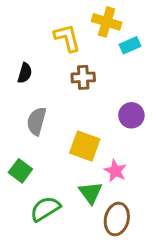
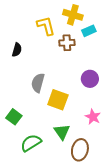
brown cross: (83, 77) -> (67, 43), moved
gray semicircle: (36, 121) -> (38, 83), moved
pink star: (115, 171) -> (93, 117), moved

